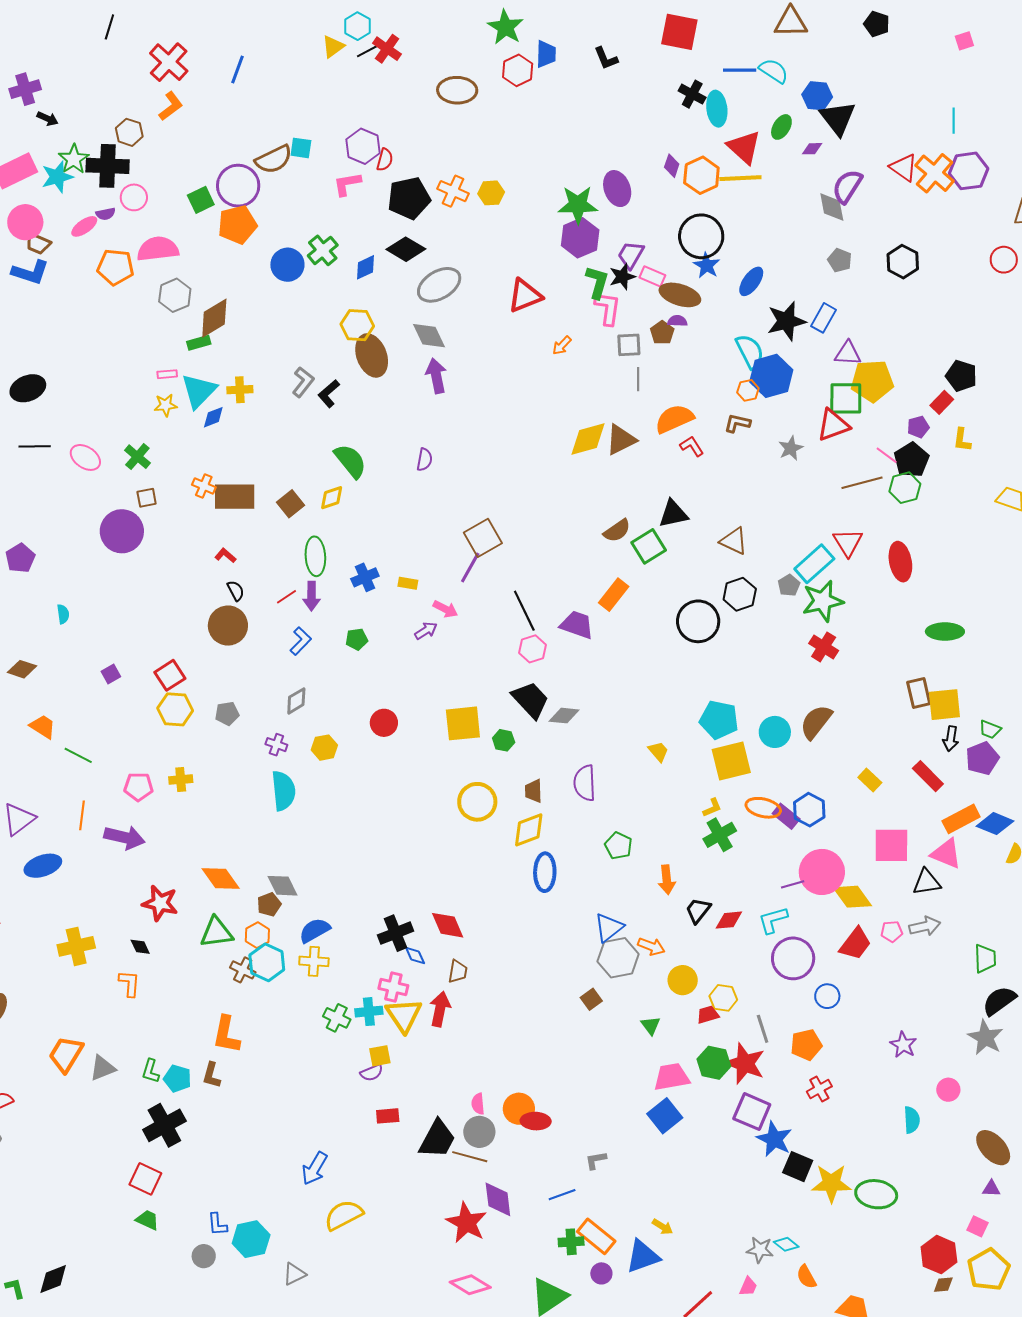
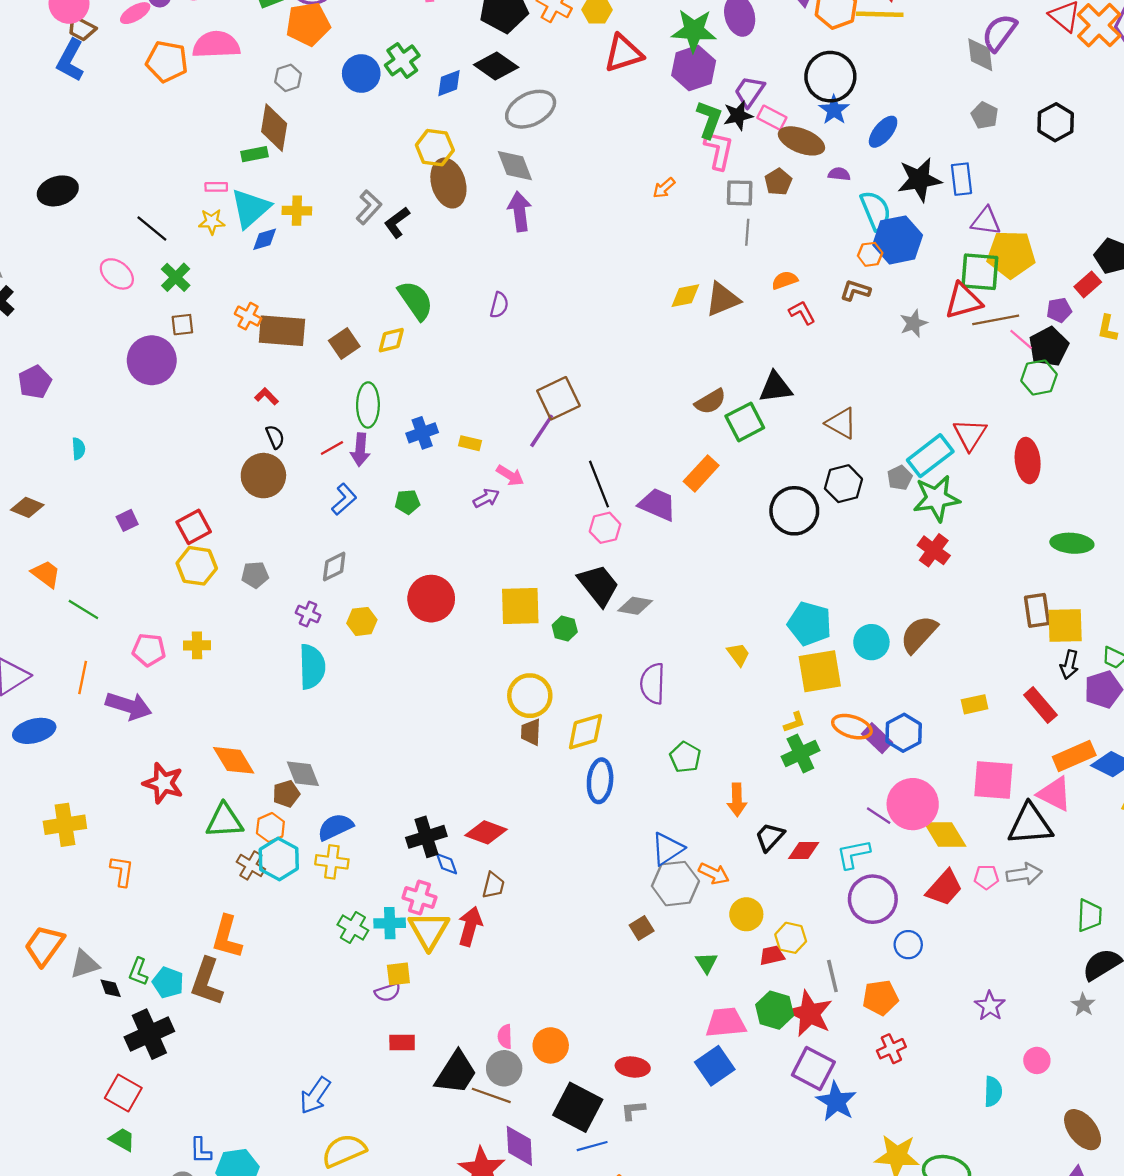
blue L-shape: (30, 272) -> (70, 60), turned 96
gray hexagon: (175, 295) -> (288, 78), moved, size x0.7
red triangle: (525, 296) -> (623, 53), moved
brown diamond: (214, 318) -> (274, 128), turned -54
blue rectangle: (823, 318) -> (961, 179), turned -40
purple semicircle: (677, 321) -> (839, 174), moved
orange semicircle: (674, 419) -> (785, 280), size x0.6
yellow diamond: (588, 439) -> (685, 296), size x0.7
black line: (35, 446) -> (152, 228), moved, turned 36
brown line: (862, 483) -> (996, 320), moved
red circle: (384, 723) -> (431, 599), size x1.5
yellow rectangle: (870, 780) -> (975, 704), turned -60
brown trapezoid: (534, 791) -> (531, 732), moved
black triangle: (927, 882) -> (1030, 824), size x1.4
purple line: (793, 884) -> (879, 816), turned 45
red diamond: (448, 925) -> (486, 832), turned -51
black diamond: (140, 947) -> (111, 988), moved
gray star: (985, 1037) -> (1083, 1005), size x0.6
brown L-shape: (211, 1075) -> (207, 982), size x1.6
red ellipse: (536, 1121) -> (633, 1067), moved
black square: (798, 1167) -> (578, 1107), moved, size x1.4

